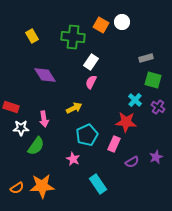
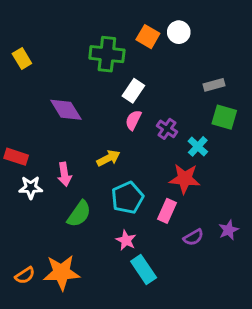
yellow rectangle: (32, 36) -> (22, 59), moved
purple cross: (158, 107) -> (167, 129), moved
green semicircle: (36, 146) -> (79, 214), moved
pink star: (73, 159) -> (126, 240), moved

